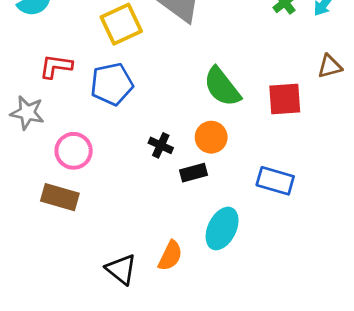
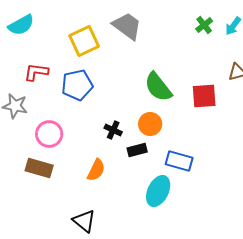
blue rectangle: (275, 181) -> (179, 161), moved
orange semicircle: (170, 256) -> (96, 170), moved

